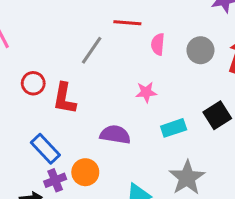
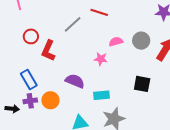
pink semicircle: (158, 44) -> (116, 42), moved, turned 56
black square: (217, 115) -> (142, 84), turned 30
cyan rectangle: (174, 128) -> (101, 95), moved

